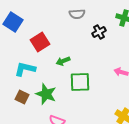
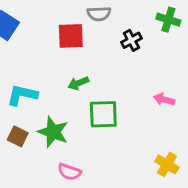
red square: (40, 42) -> (71, 36), moved, turned 30

